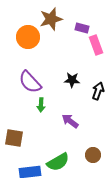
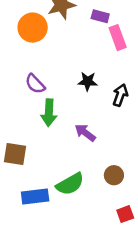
purple semicircle: (30, 82) -> (35, 84), size x0.7
green arrow: (41, 105) -> (49, 113), size x1.5

